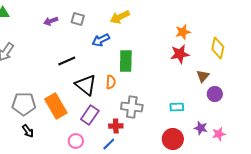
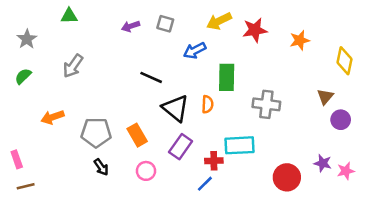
red star: (180, 54) -> (255, 30), moved
black line: (67, 61) -> (151, 77), turned 48
orange rectangle: (56, 106) -> (137, 135), size x0.7
gray cross: (132, 107) -> (266, 104), moved
cyan rectangle: (177, 107) -> (239, 145), moved, size x1.6
pink circle: (76, 141) -> (146, 171), moved

